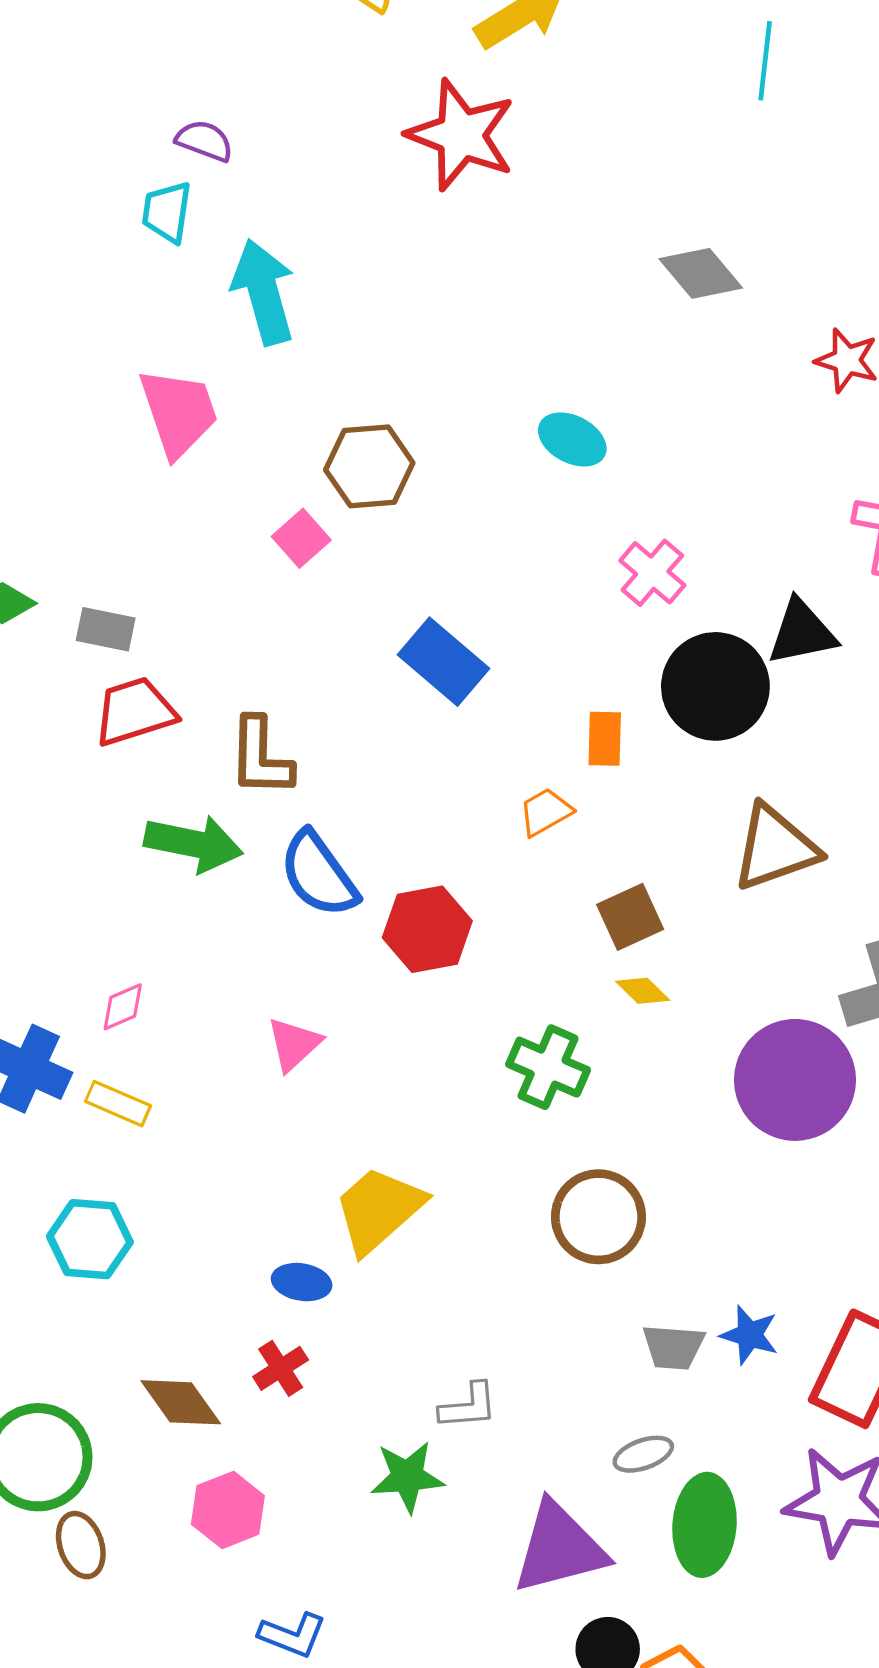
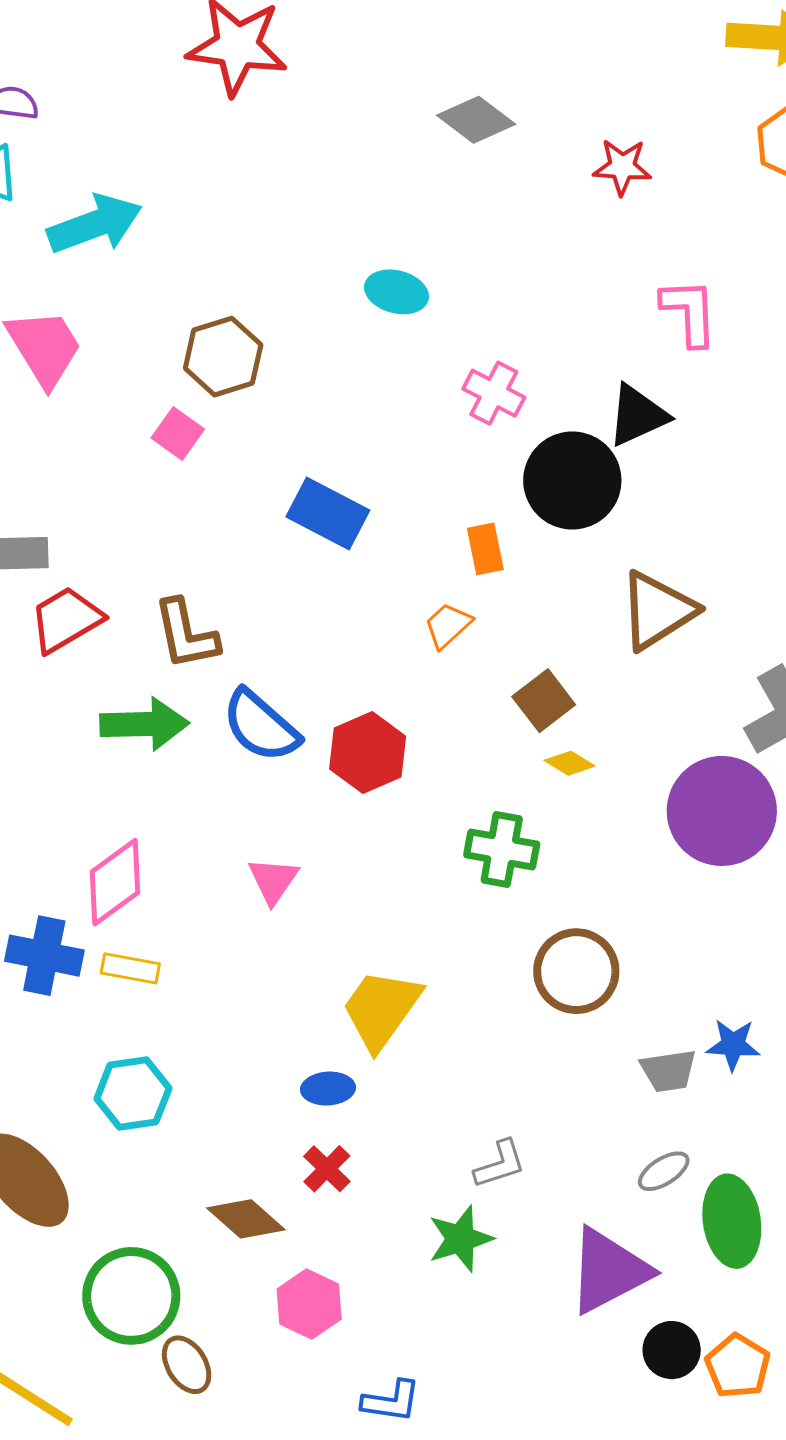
cyan arrow: (264, 292) -> (95, 224), turned 98
pink diamond: (123, 1007) -> (115, 882), size x1.8

